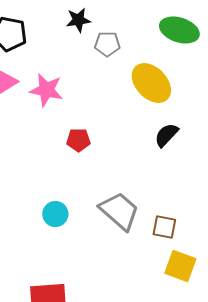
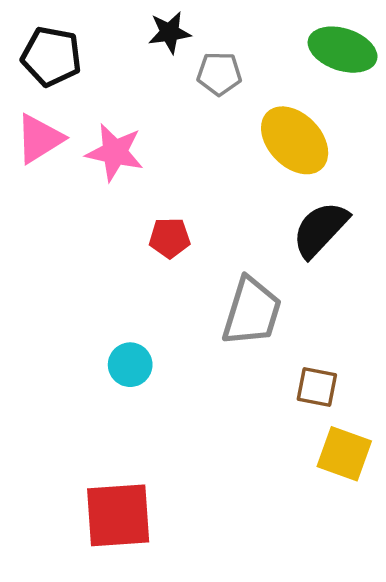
black semicircle: (166, 135) -> (320, 229), size x1.4
gray trapezoid: (119, 211) -> (252, 312), moved, turned 66

